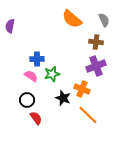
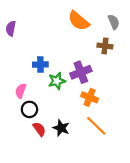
purple cross: (96, 66) -> (81, 72), moved
pink semicircle: (31, 76) -> (21, 91), moved, turned -104
black star: (63, 98) -> (61, 128), moved

